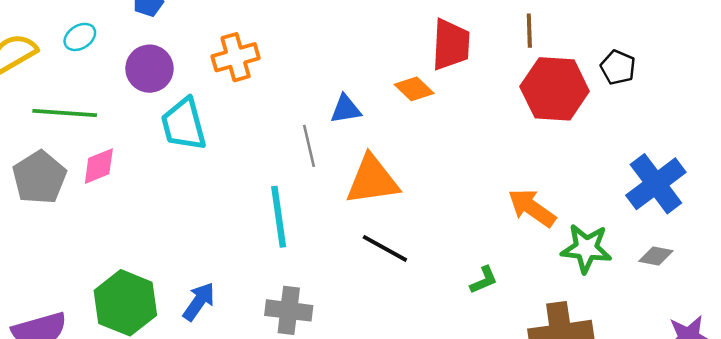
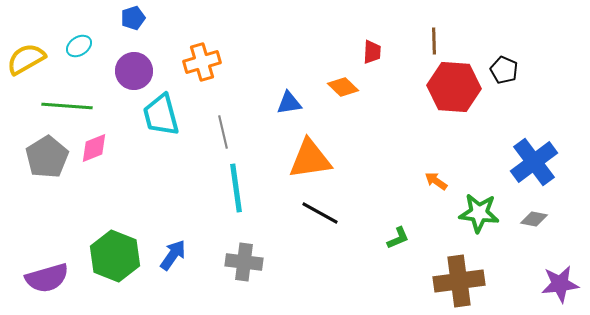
red trapezoid: (451, 45) -> (372, 52), size x0.6
gray line: (309, 146) -> (223, 132), moved
orange arrow: (532, 208) -> (436, 181), size x0.6

